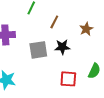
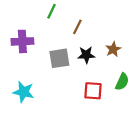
brown star: (86, 29) -> (113, 49), moved

